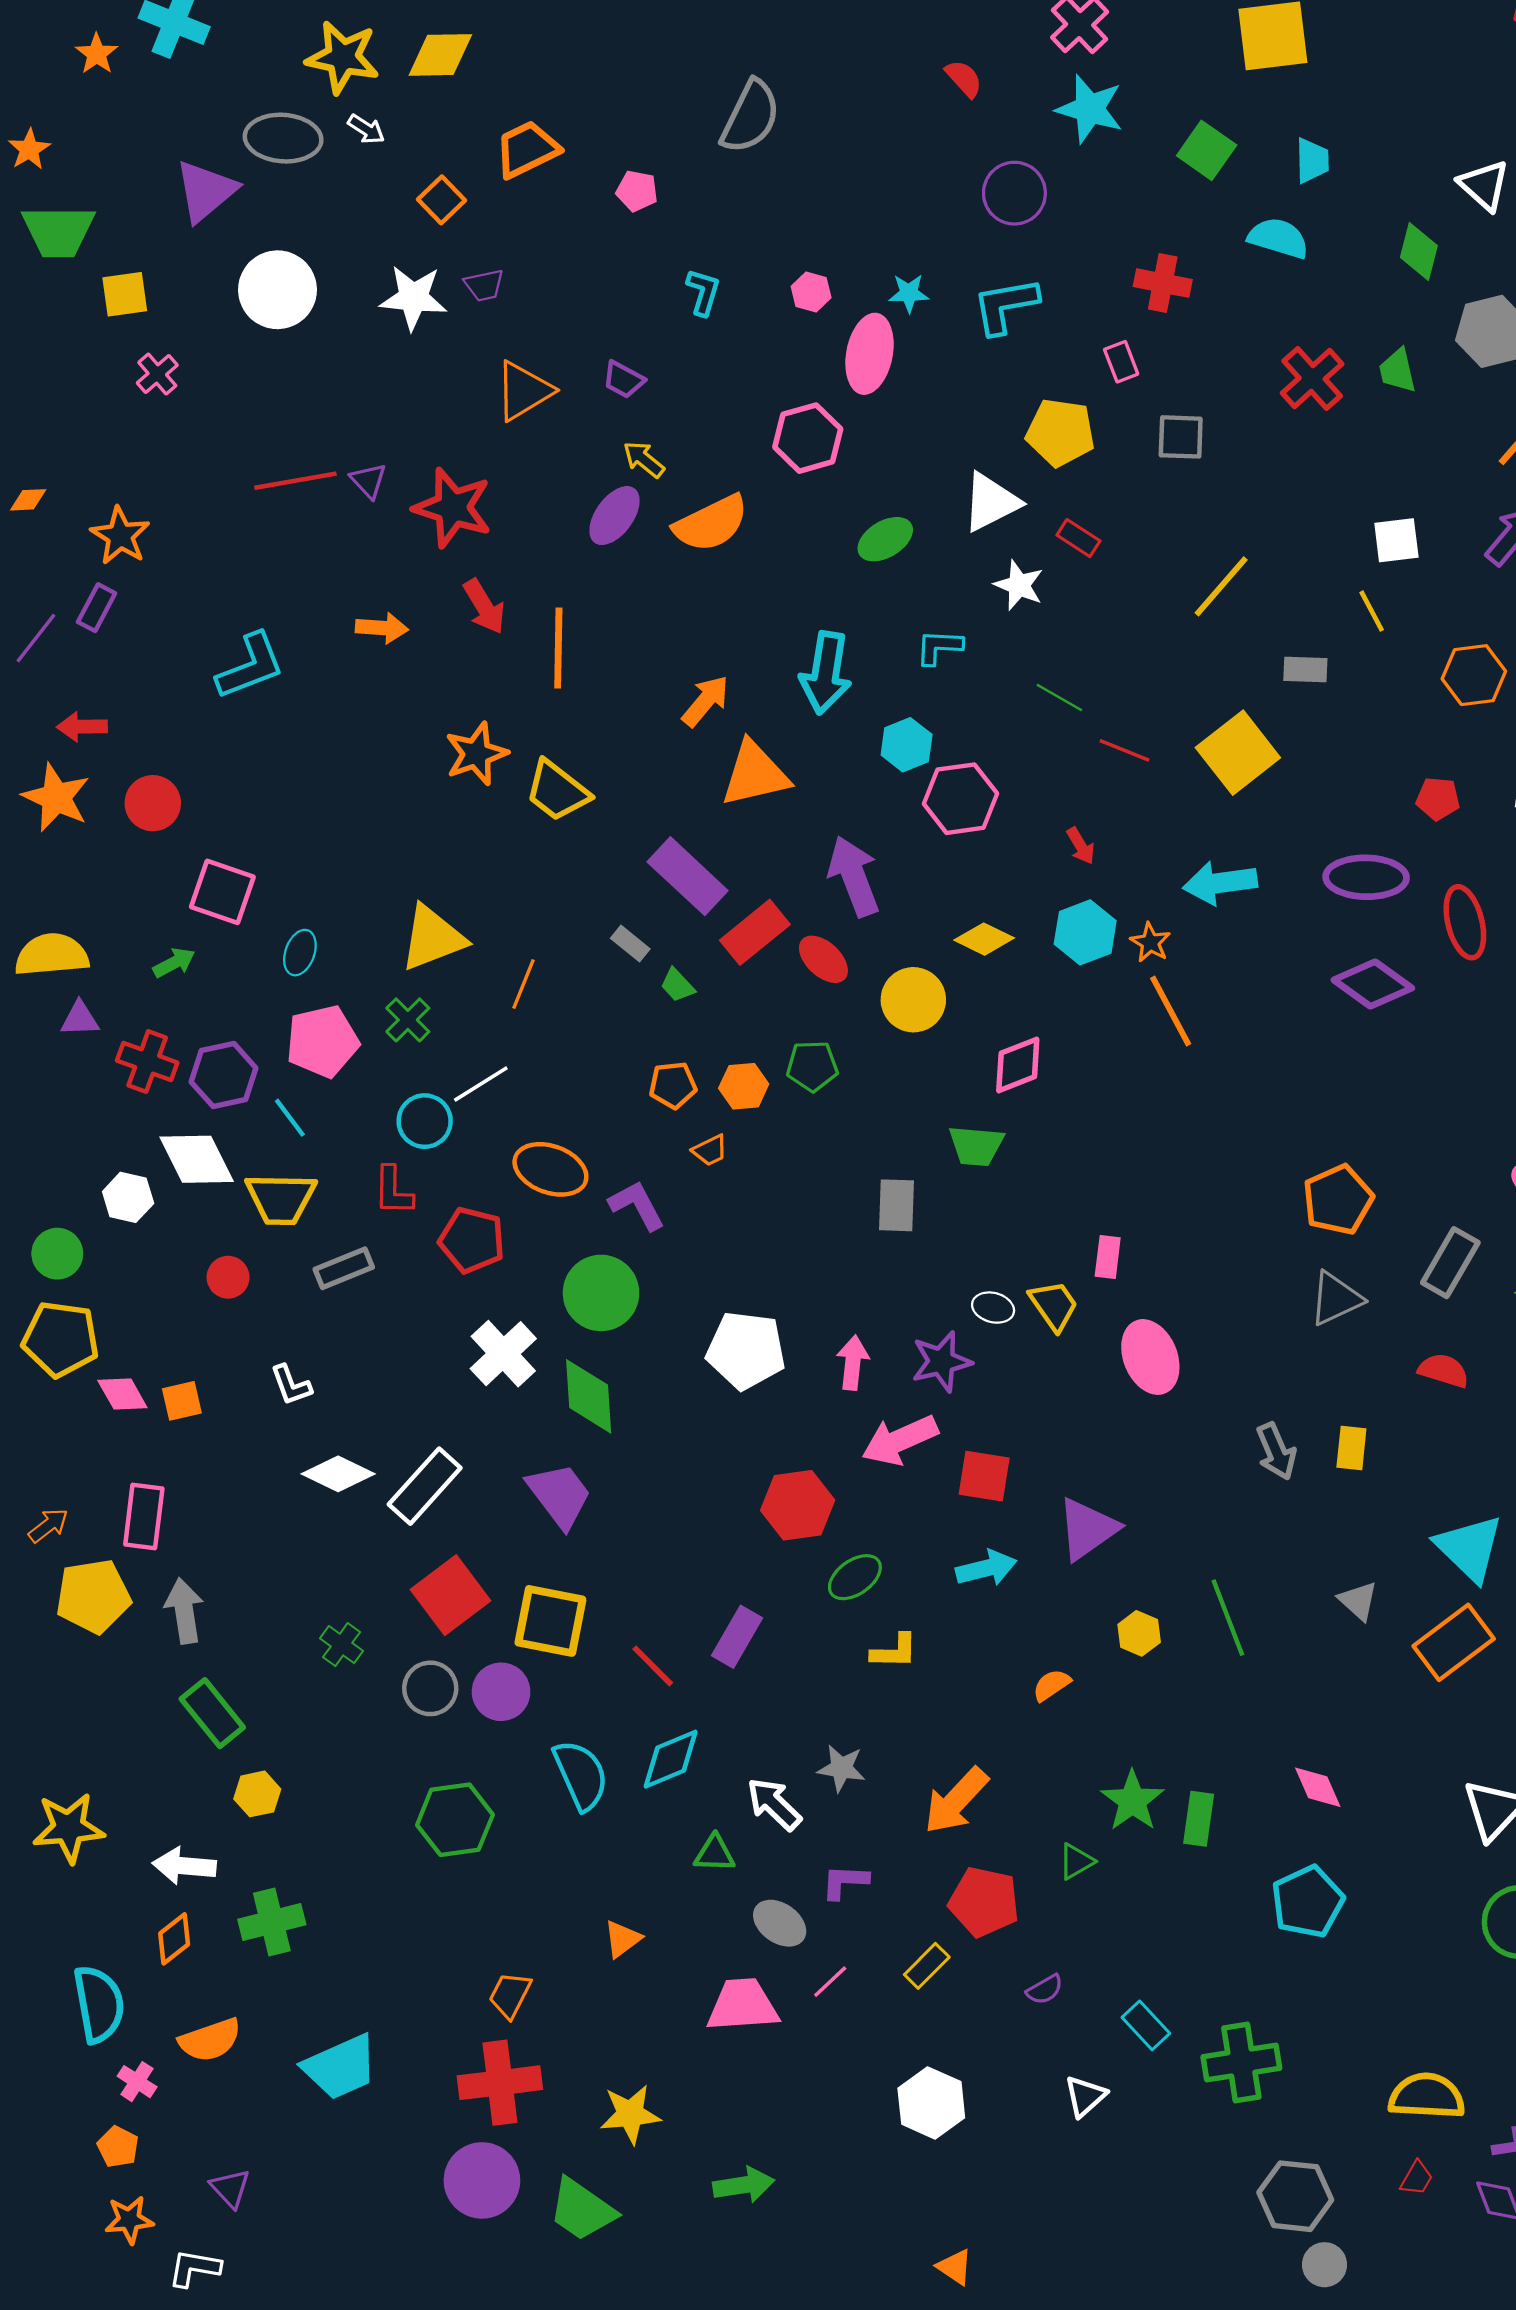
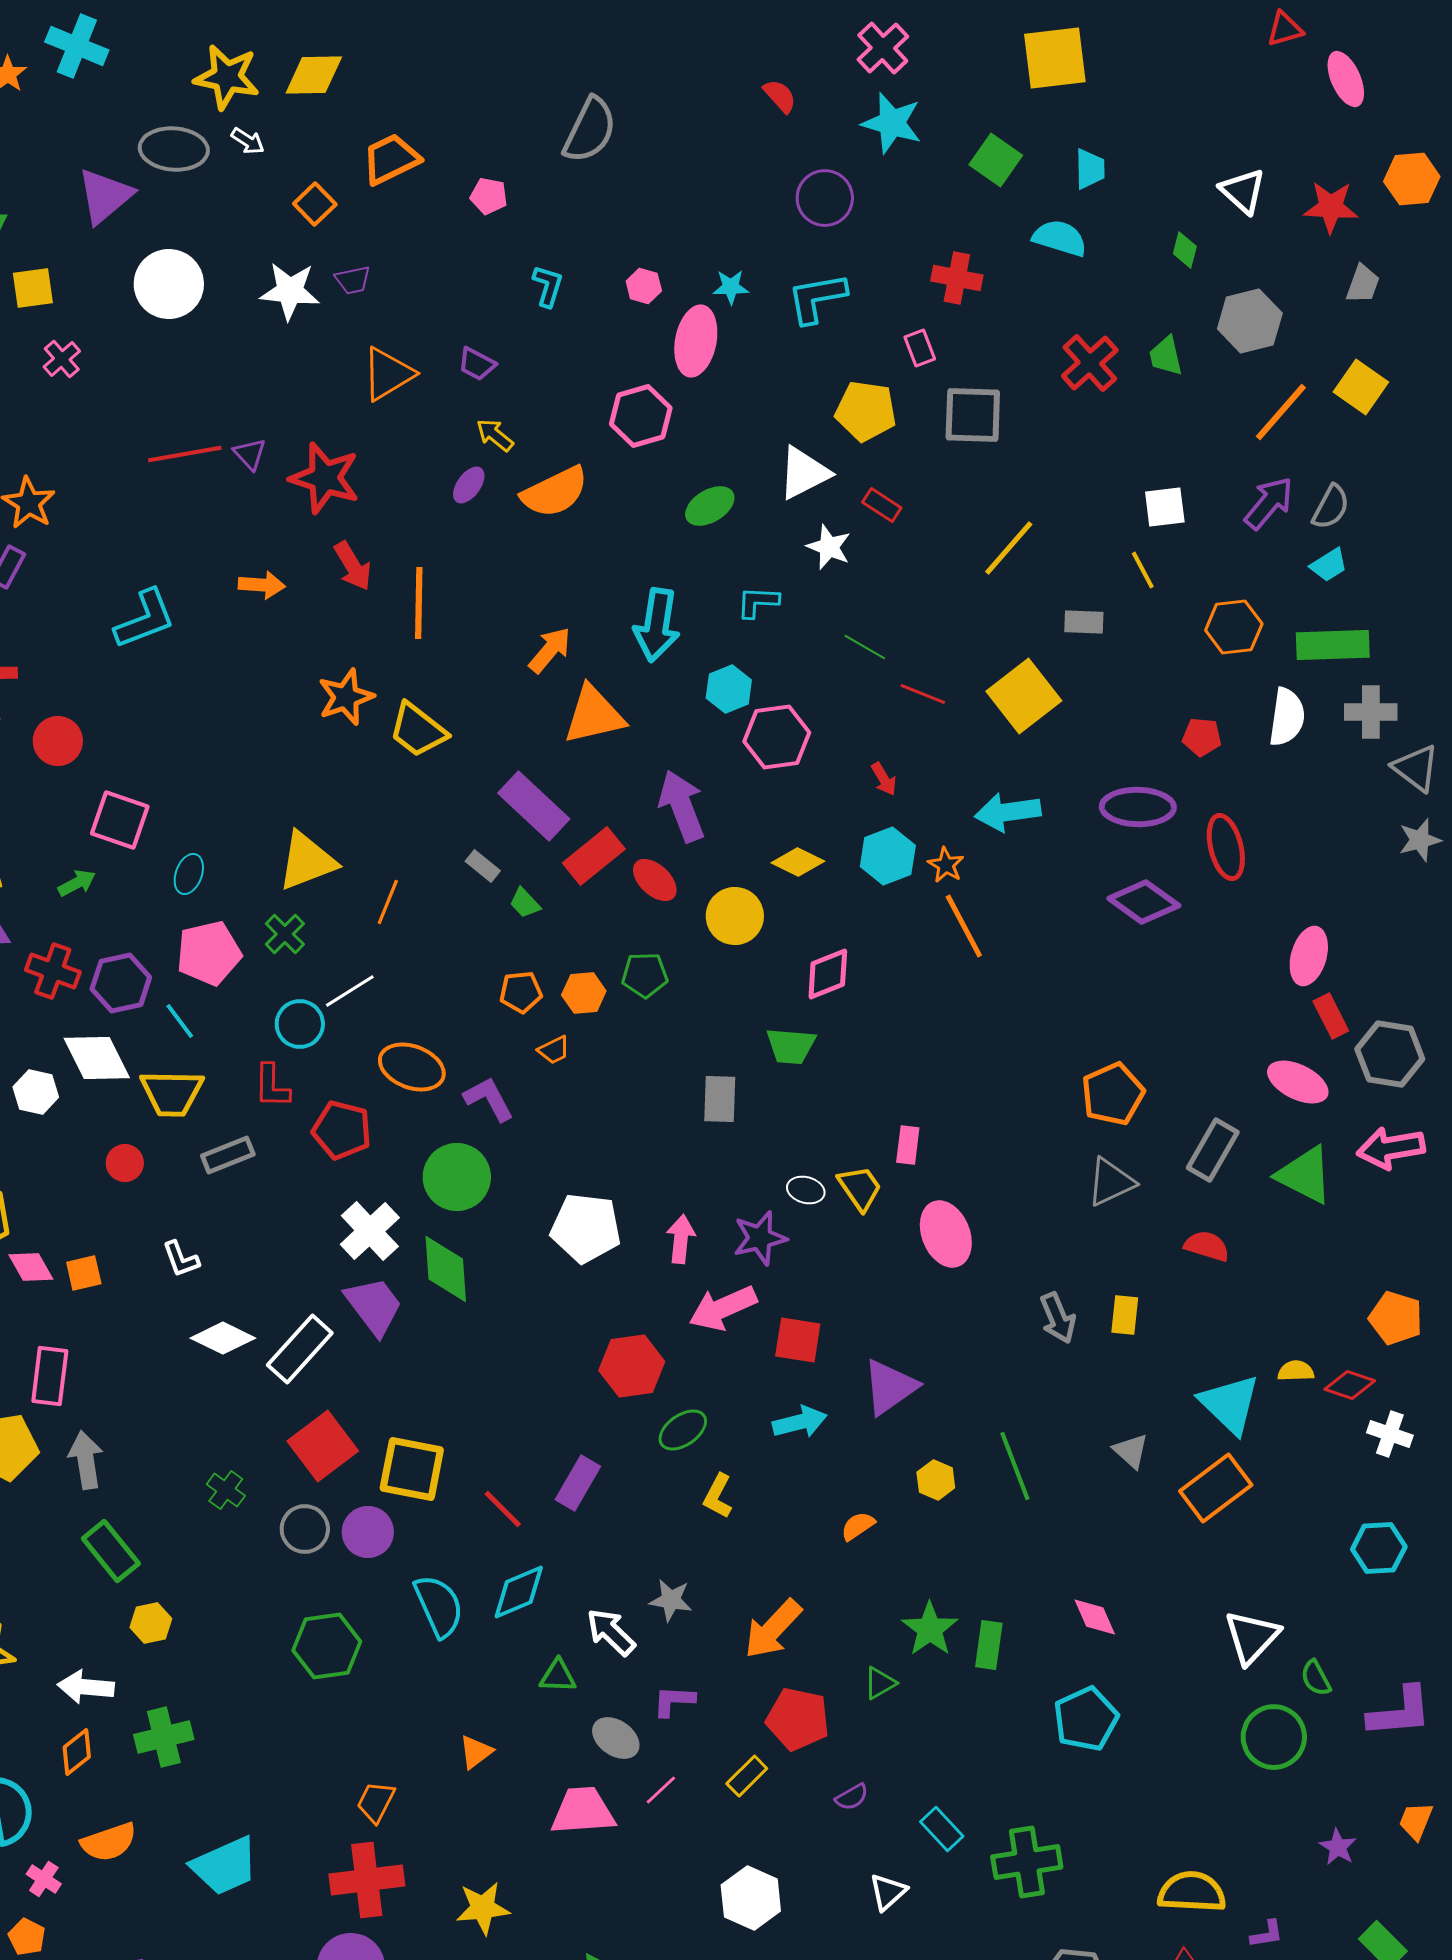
green diamond: (1419, 252) -> (1185, 250), size x0.7
gray square: (1181, 437) -> (973, 415), size x1.4
purple ellipse: (614, 516) -> (469, 485), size x0.7
purple trapezoid: (559, 1495) -> (374, 1306), moved
yellow L-shape: (894, 1651) -> (718, 1496), turned 117

